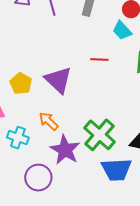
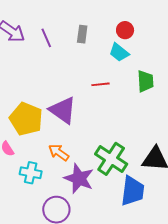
yellow pentagon: (21, 84) -> (26, 119), size x1.5
blue trapezoid: (116, 170) -> (133, 191), turned -72

